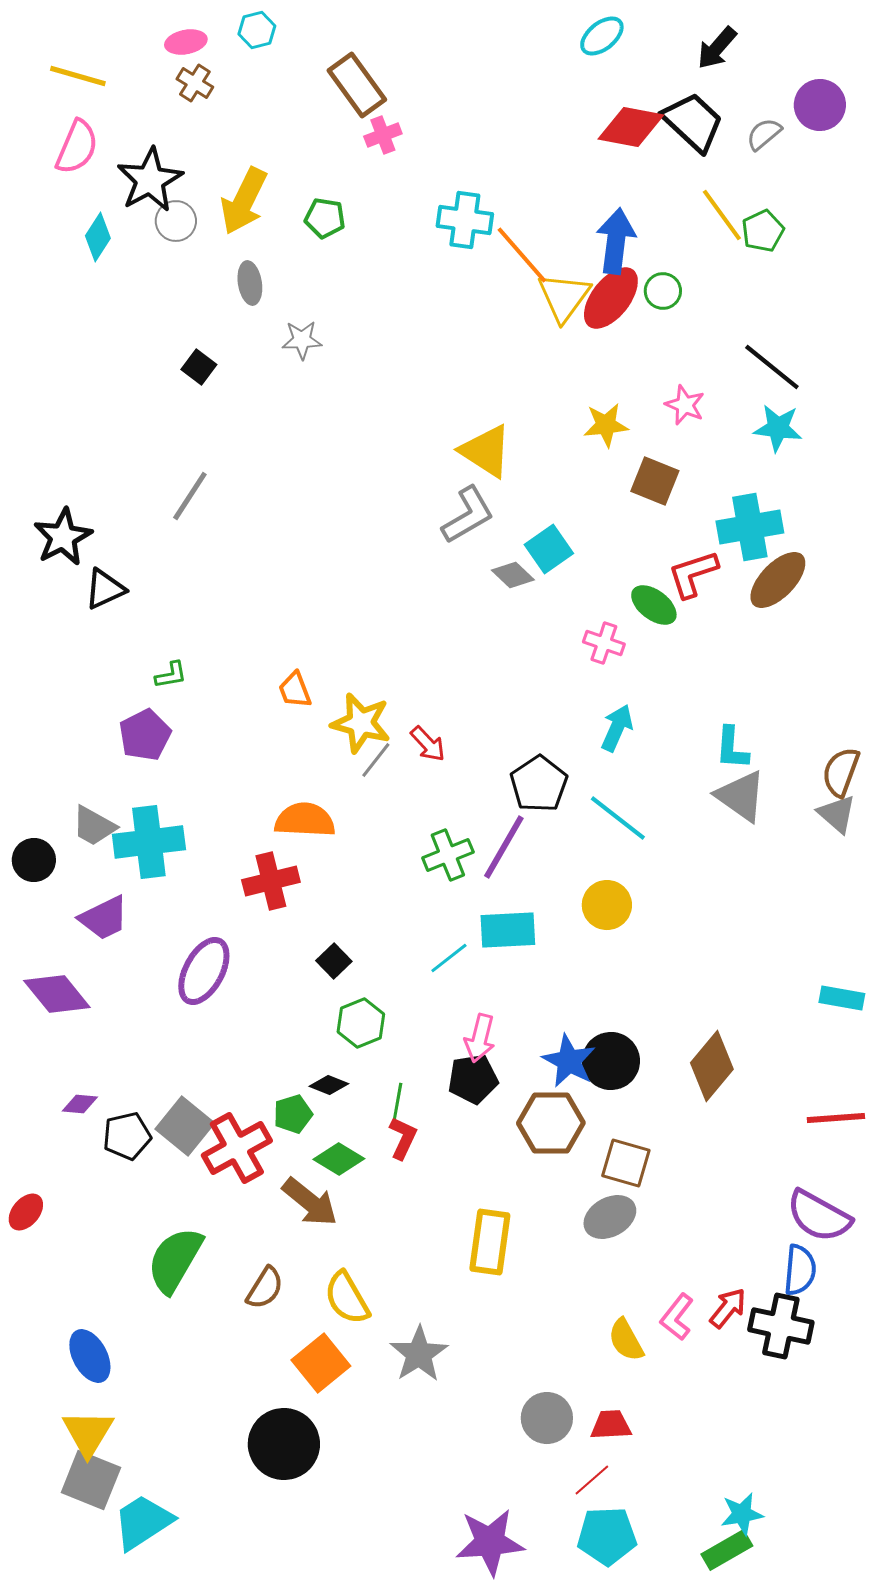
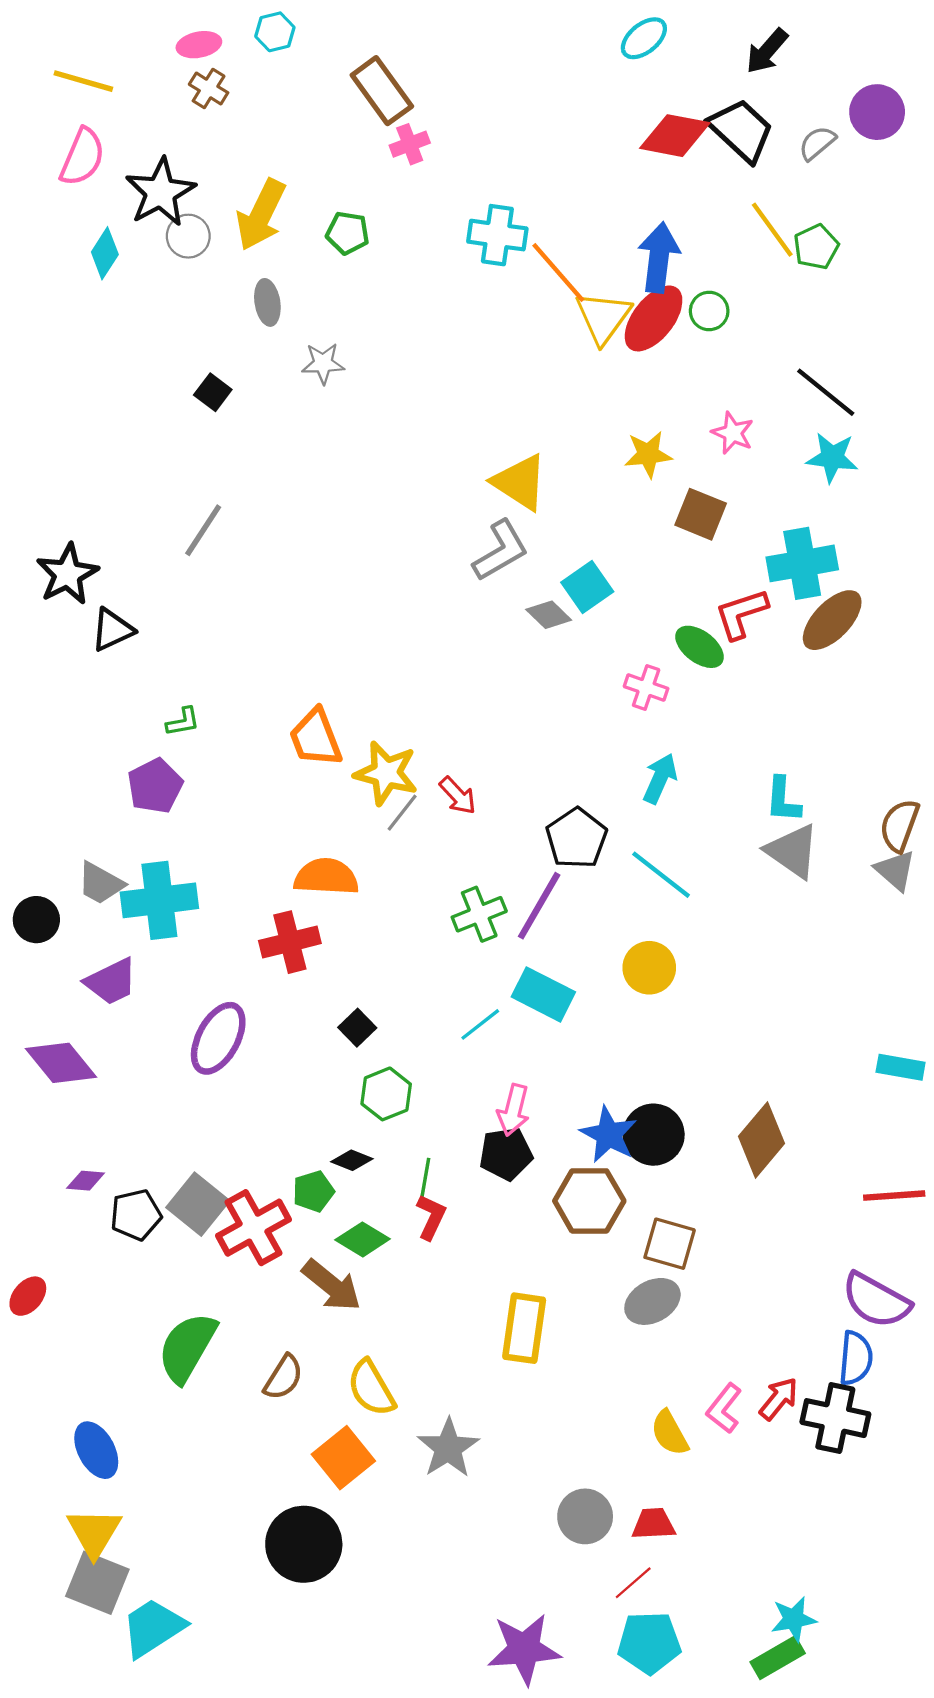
orange trapezoid: (295, 690) -> (316, 738), size x1.5
cyan rectangle: (508, 930) -> (543, 994), turned 30

